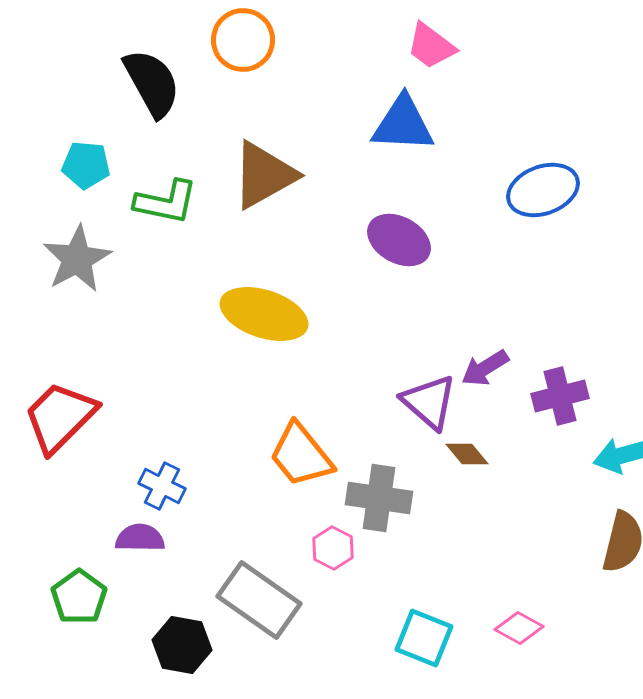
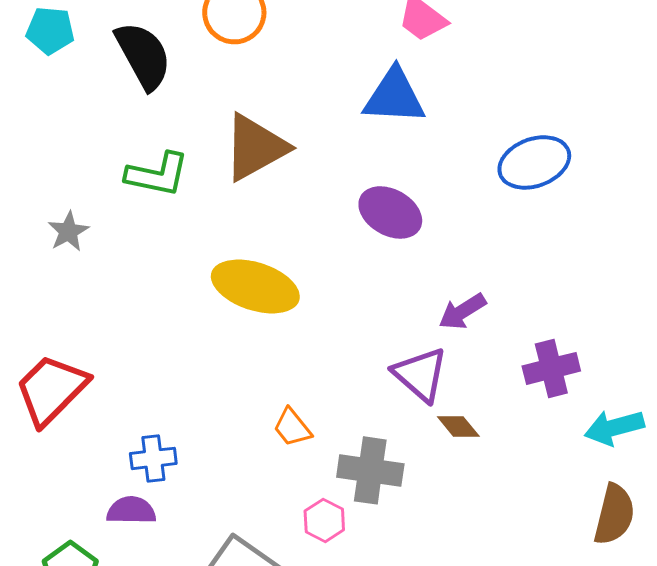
cyan pentagon: (86, 165) -> (50, 30), moved
gray star: (77, 259) -> (68, 231), size x0.6
purple arrow: (485, 368) -> (462, 311), moved
orange trapezoid: (301, 455) -> (292, 427), size x0.6
blue cross: (162, 486) -> (153, 458), turned -33

